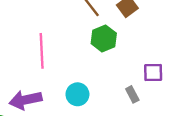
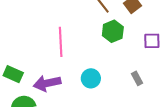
purple square: (153, 72) -> (152, 41), moved

